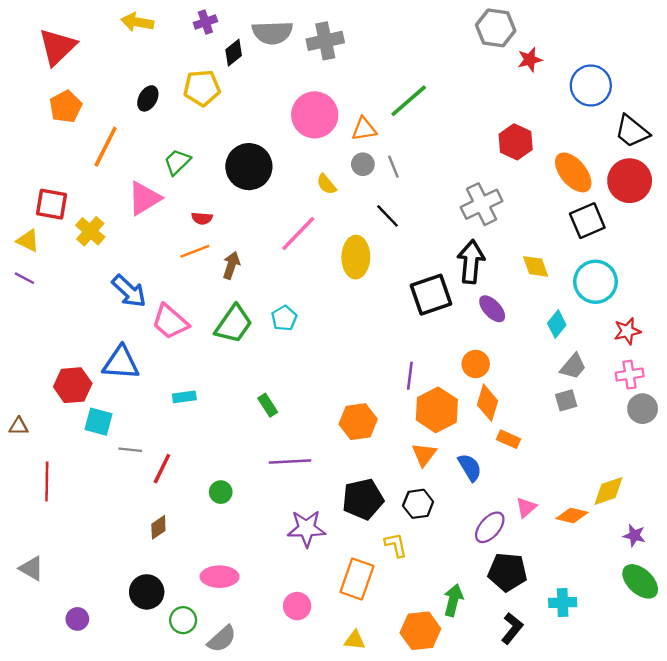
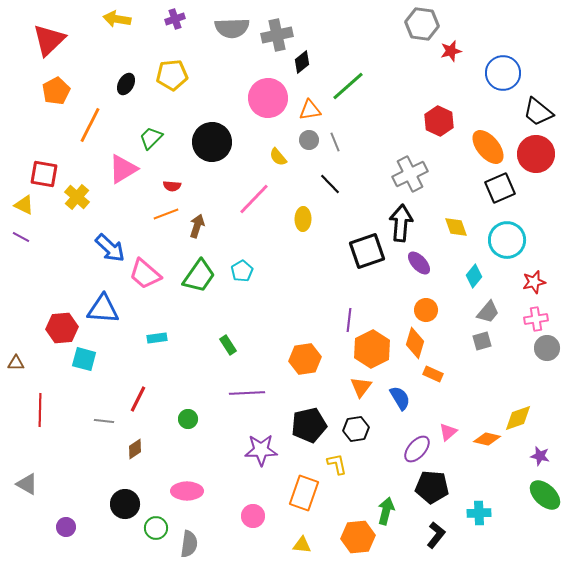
black diamond: (234, 53) -> (302, 62), moved
yellow ellipse: (356, 257) -> (303, 219), size x0.7
orange circle: (476, 364) -> (426, 310), moved
gray line: (130, 450) -> (104, 421), moved
gray semicircle: (222, 639) -> (189, 544), turned -40

